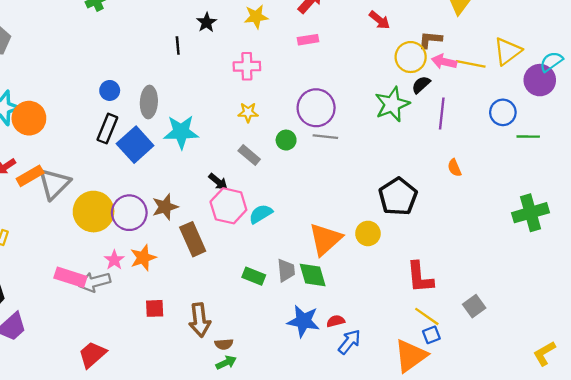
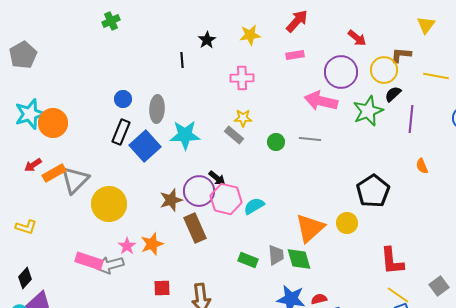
pink arrow: (444, 62) -> (321, 101), moved, size x1.5
purple circle: (316, 108) -> (341, 72), moved
gray rectangle: (249, 155) -> (234, 135), moved
purple circle: (129, 213) -> (199, 191), moved

